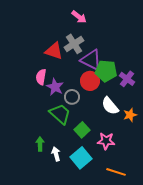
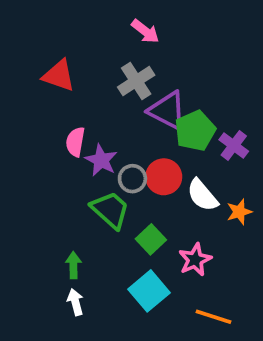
red triangle: (54, 51) -> (59, 75), moved
green pentagon: (106, 71) -> (195, 131), turned -30
red circle: (90, 81) -> (164, 177), moved
pink star: (106, 141) -> (195, 260), turned -30
white arrow: (56, 154) -> (75, 302), moved

